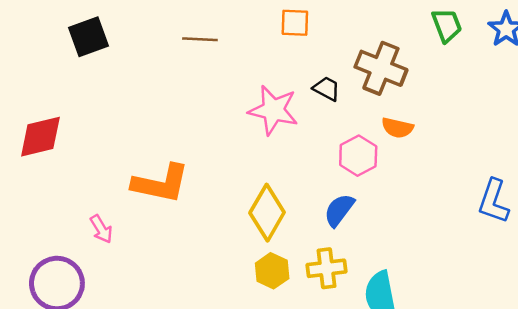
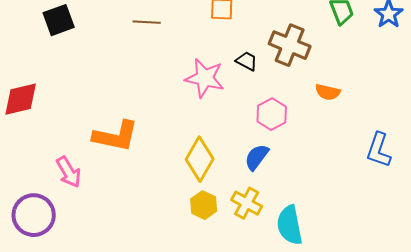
orange semicircle: (397, 128) -> (328, 92), moved
pink arrow: (101, 229) -> (69, 172), size x1.4
yellow cross: (327, 268) -> (247, 203), turned 36

